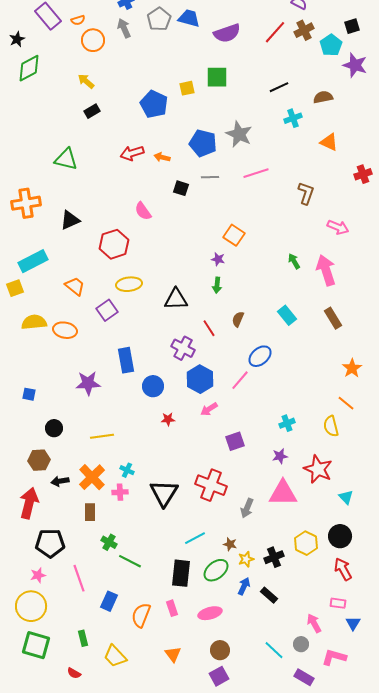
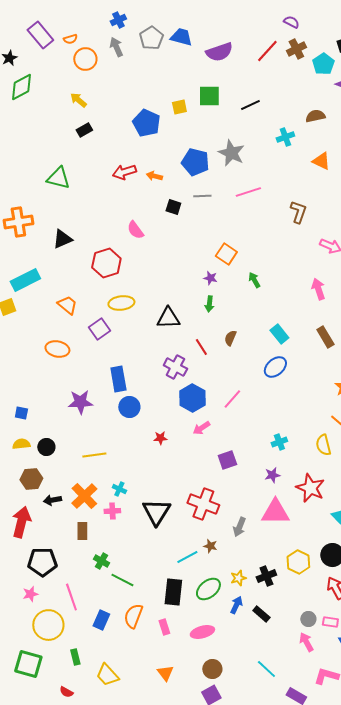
black line: (279, 87) -> (250, 105), moved
green arrow: (294, 261) -> (254, 280), moved
pink arrow: (326, 270) -> (318, 289), size x0.7
yellow semicircle: (34, 322) -> (21, 444), moved, size x0.7
blue ellipse: (260, 356) -> (275, 367), moved
blue circle: (153, 386) -> (129, 407), moved
brown star: (230, 544) -> (210, 546), moved
yellow circle: (31, 606) -> (48, 625), moved
orange semicircle: (141, 615) -> (133, 616), moved
gray circle: (301, 644) -> (308, 619), moved

